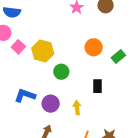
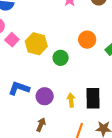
green circle: (61, 72) -> (61, 58), moved
black rectangle: (97, 86) -> (93, 98), moved, size x1.5

